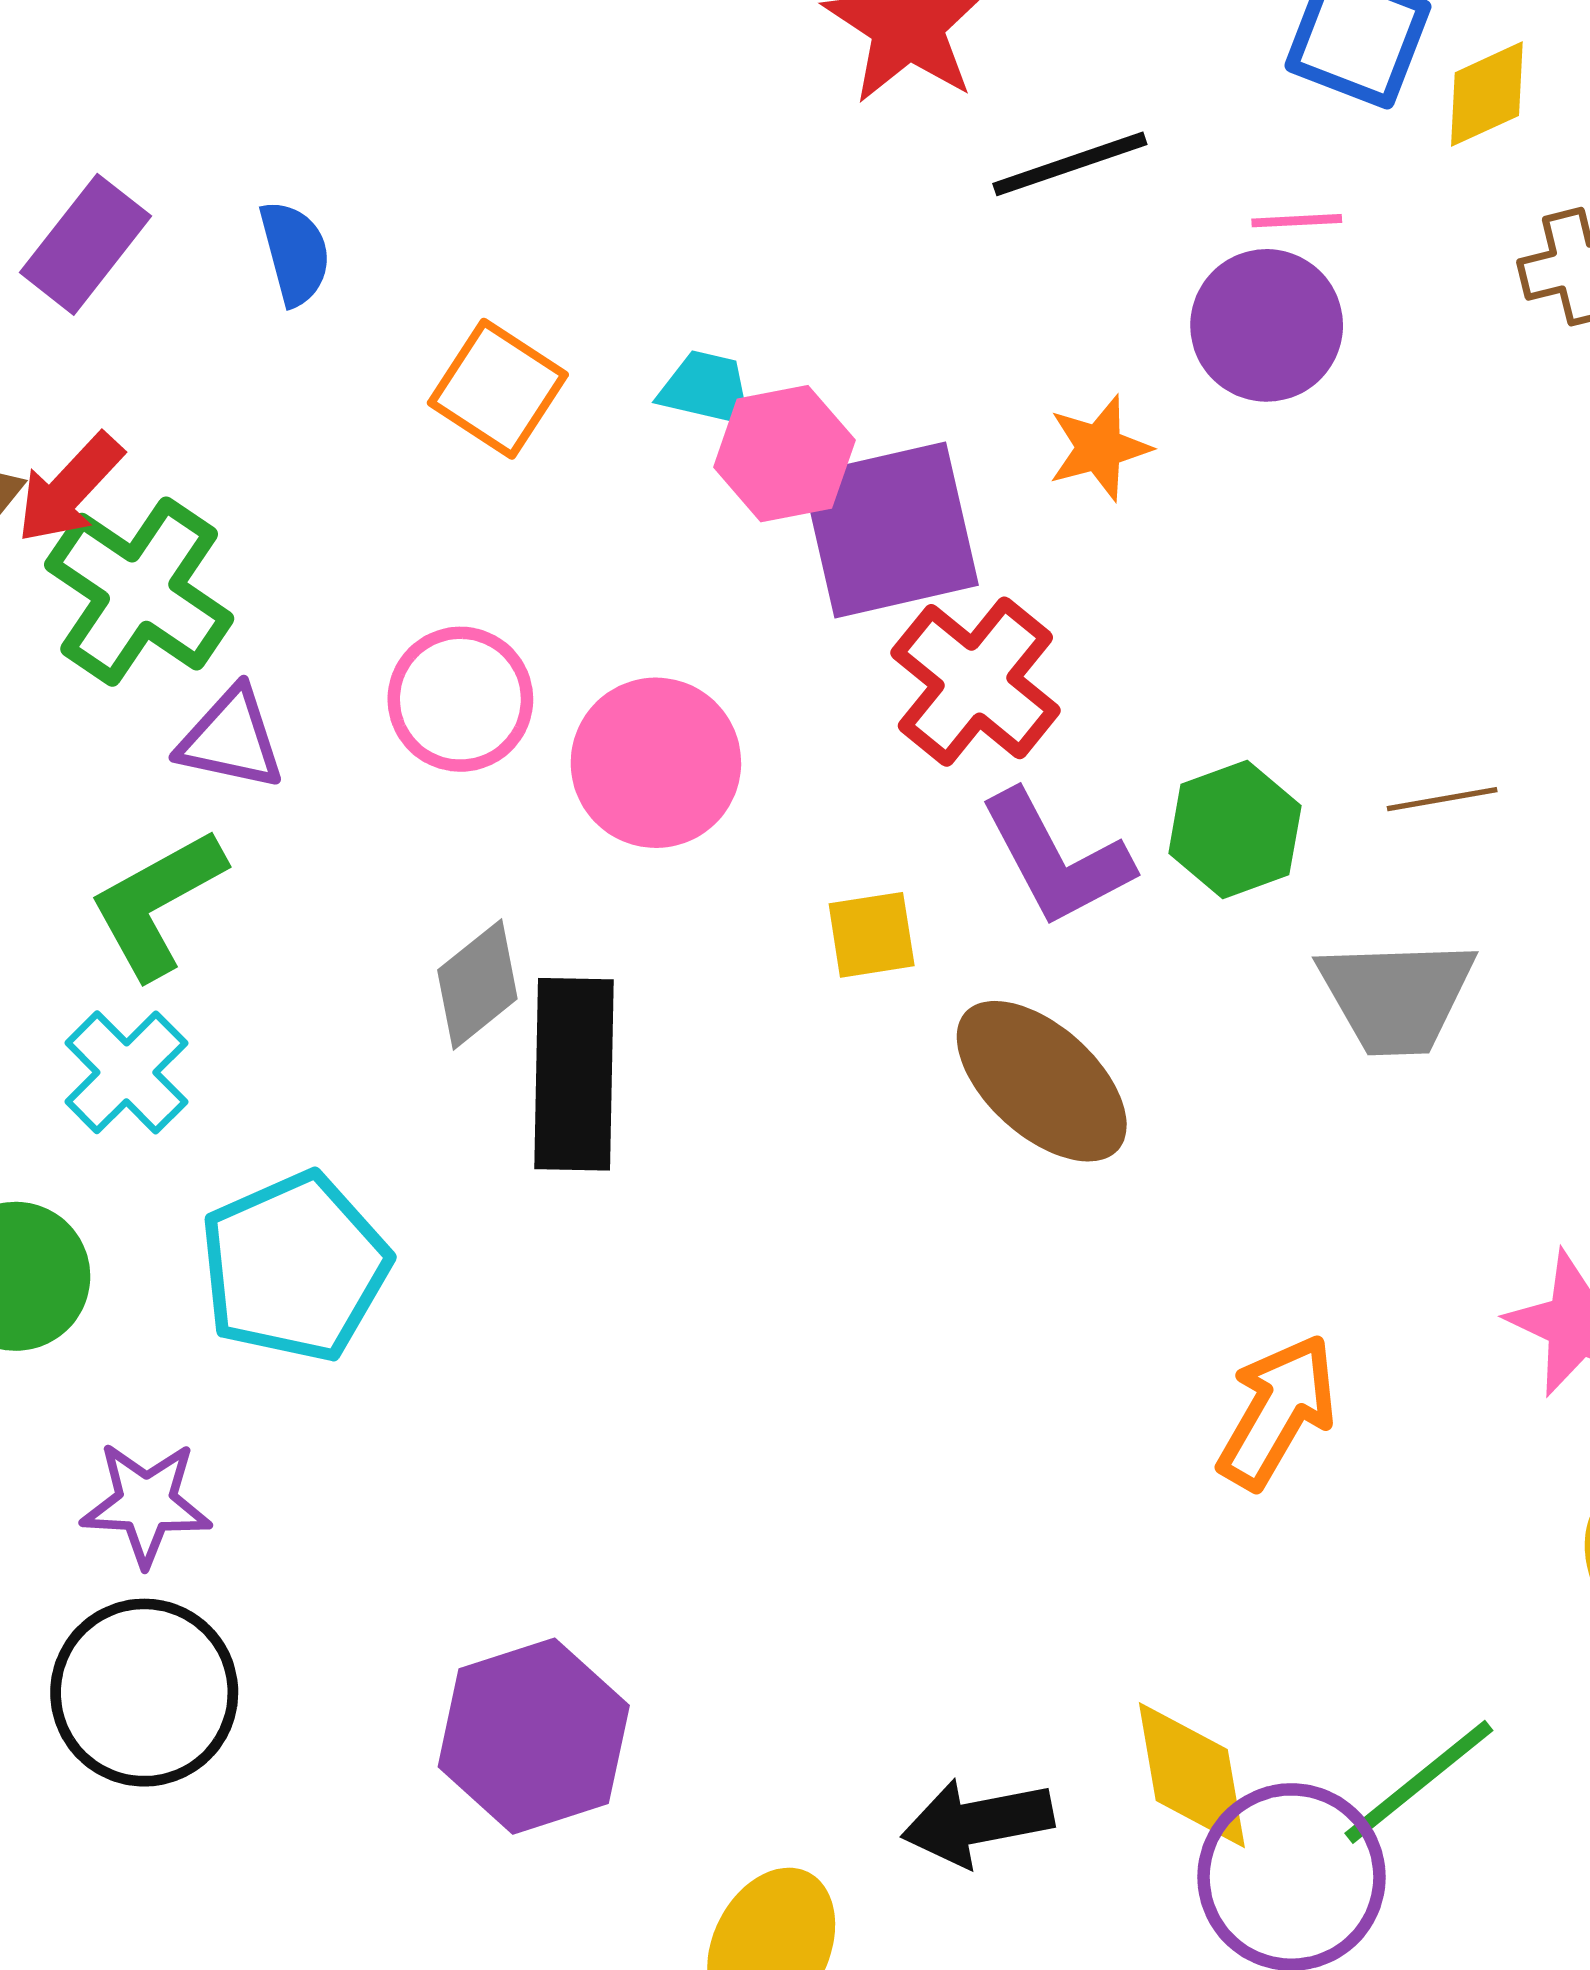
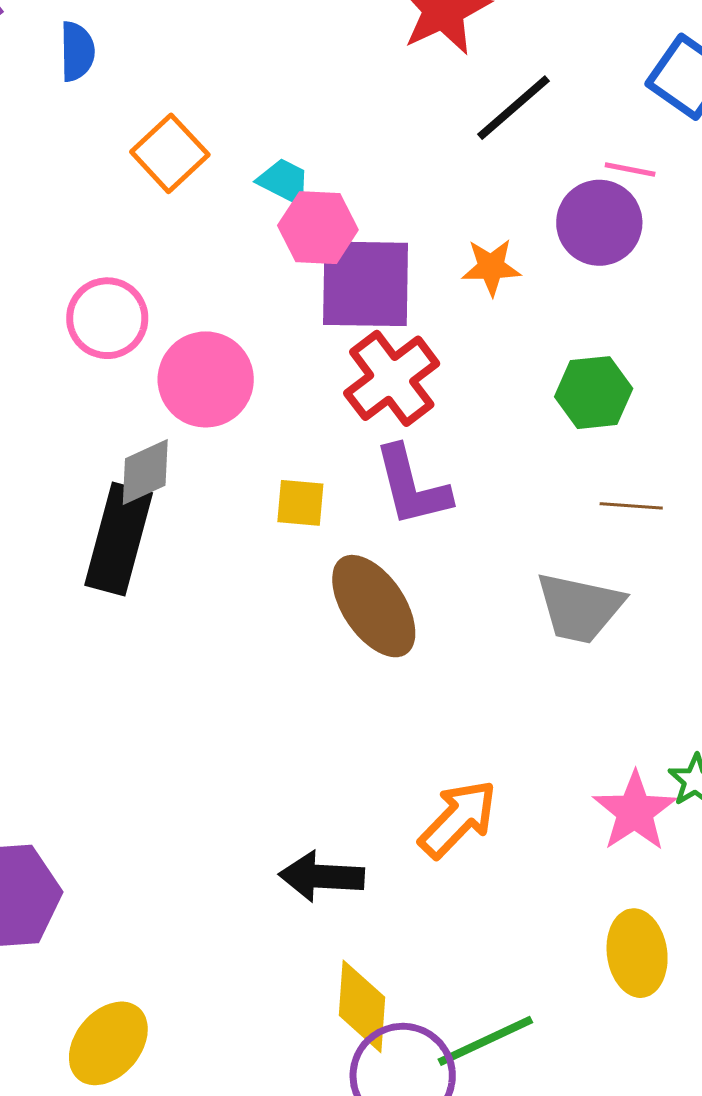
black line: (1070, 164) -> (514, 108), turned -36
green hexagon: (1235, 829) -> (594, 393), moved
gray diamond: (477, 984) -> (145, 472), moved
black arrow: (977, 1822) -> (322, 876), moved

